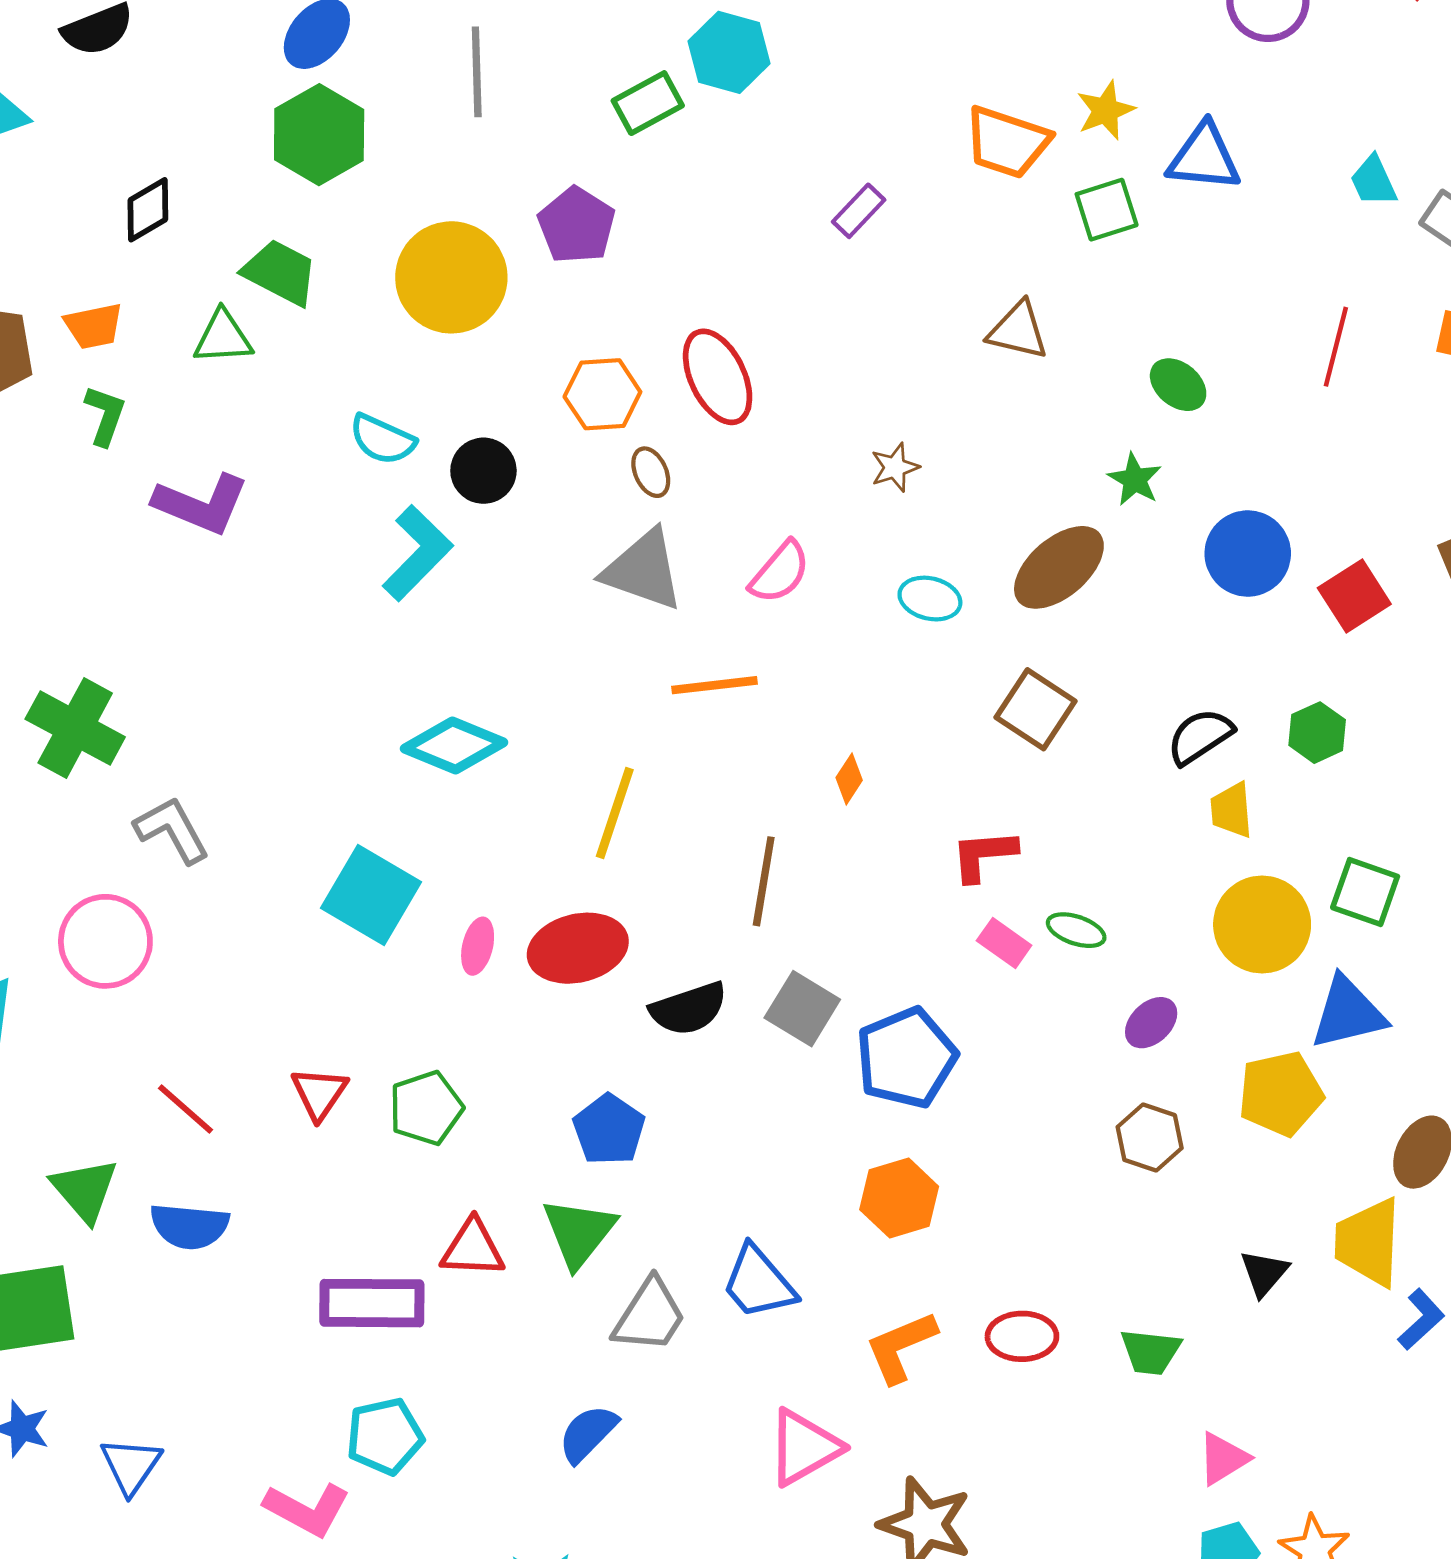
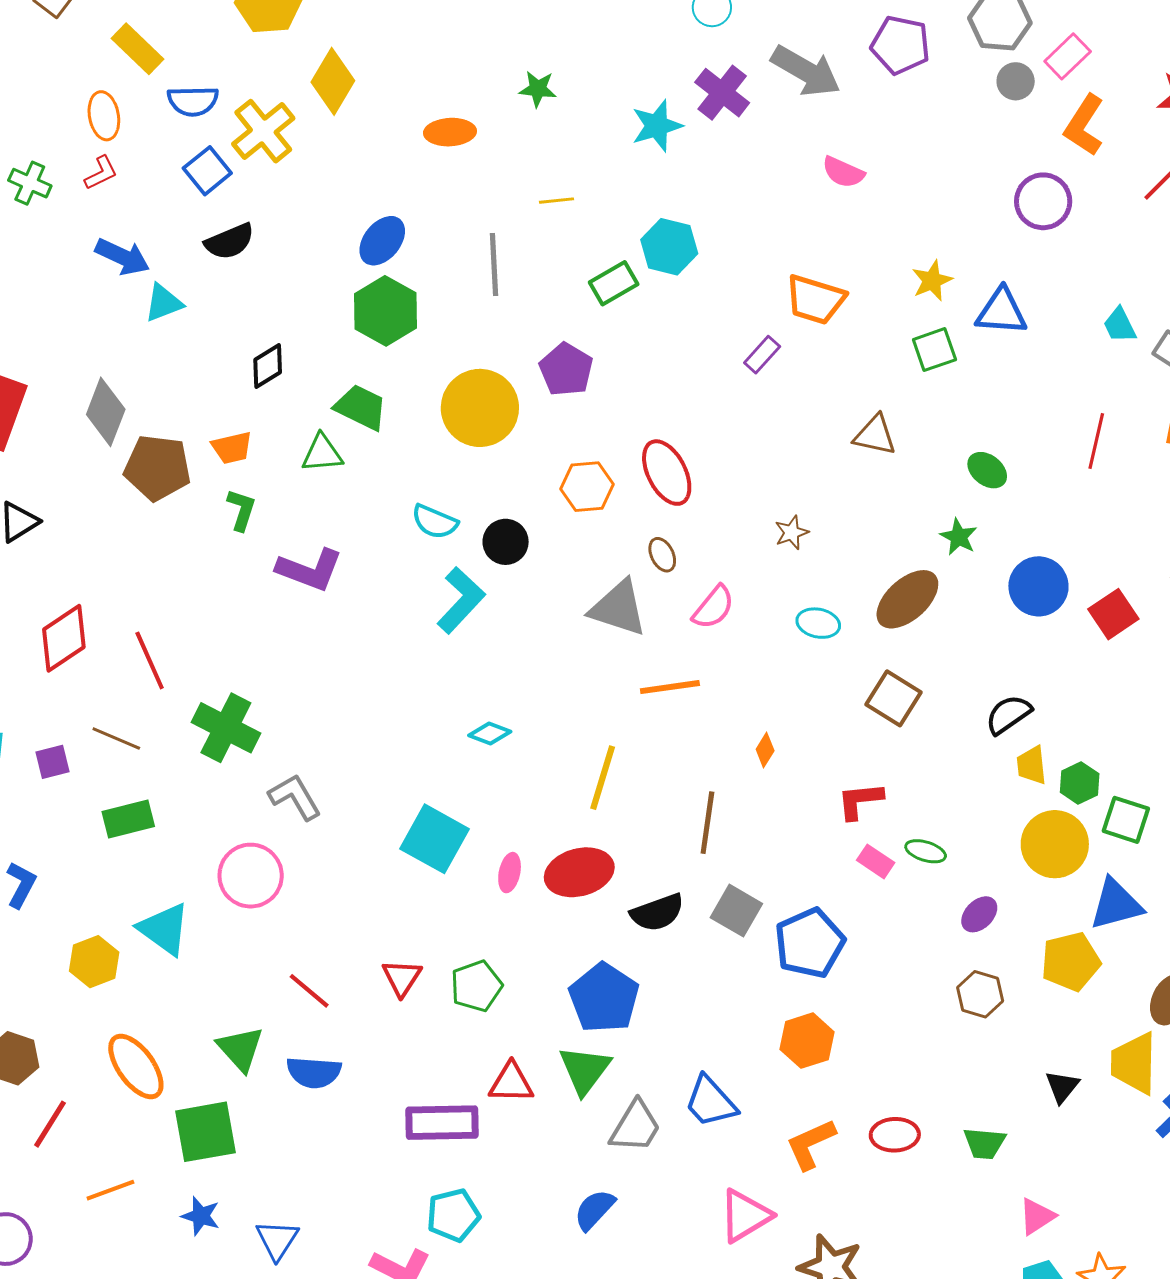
orange trapezoid: (1007, 142) -> (815, 300), moved
brown ellipse: (651, 472) -> (662, 555), moved
green hexagon: (1317, 733) -> (1080, 783), moved
cyan diamond: (454, 746) -> (490, 733), size x0.6
blue pentagon: (609, 1130) -> (604, 998), size x1.4

